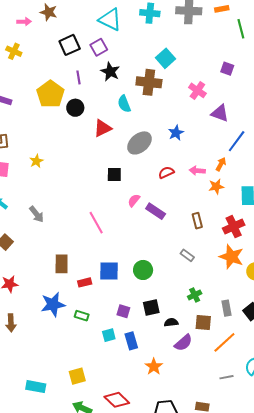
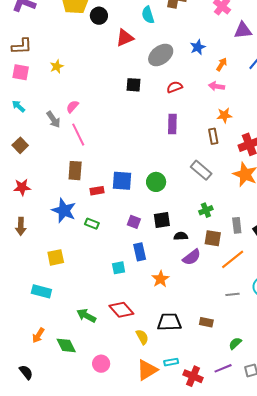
purple triangle: (220, 113) -> (243, 30), turned -30
orange arrow: (221, 164) -> (222, 64), moved
red semicircle: (166, 172) -> (175, 87), moved
orange star: (216, 187) -> (224, 115), moved
pink semicircle: (134, 200) -> (72, 107), moved
purple rectangle: (156, 211) -> (172, 124), turned 54
pink line: (96, 223) -> (78, 135), moved
gray rectangle: (187, 255) -> (201, 170), size x1.5
blue star: (53, 304) -> (64, 210), turned 30
cyan square: (109, 335) -> (119, 268), moved
yellow square: (77, 376) -> (56, 257), moved

